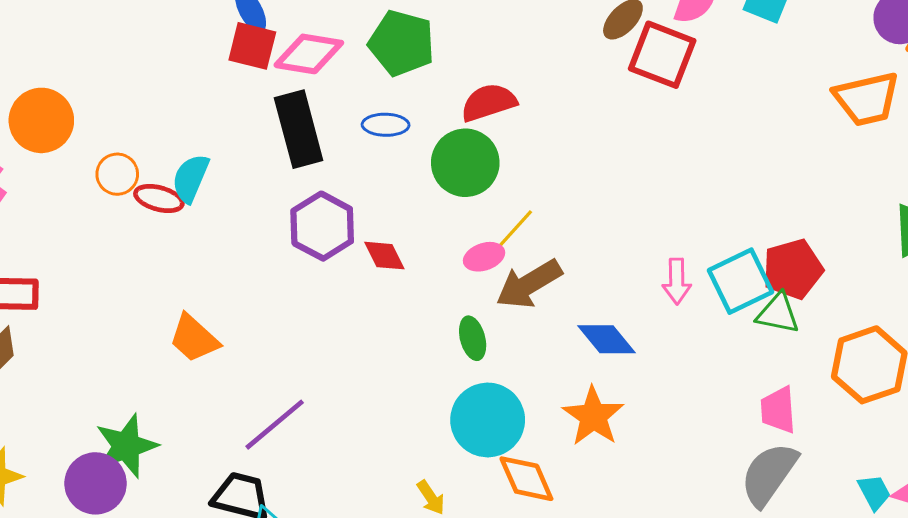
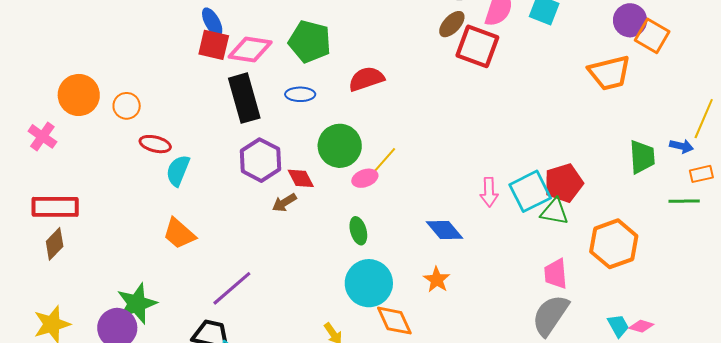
green circle: (465, 163) -> (340, 146), moved
orange circle: (117, 174) -> (127, 106), moved
cyan semicircle: (191, 178) -> (178, 171), moved
brown arrow: (529, 284) -> (284, 203), moved, size x0.6
orange star: (593, 416) -> (437, 280), size x0.7

